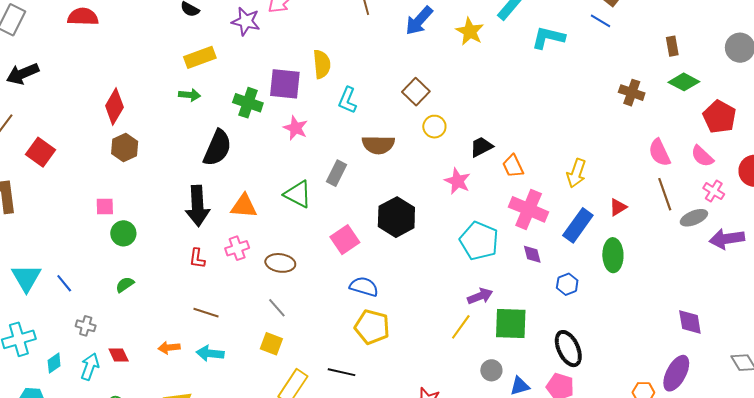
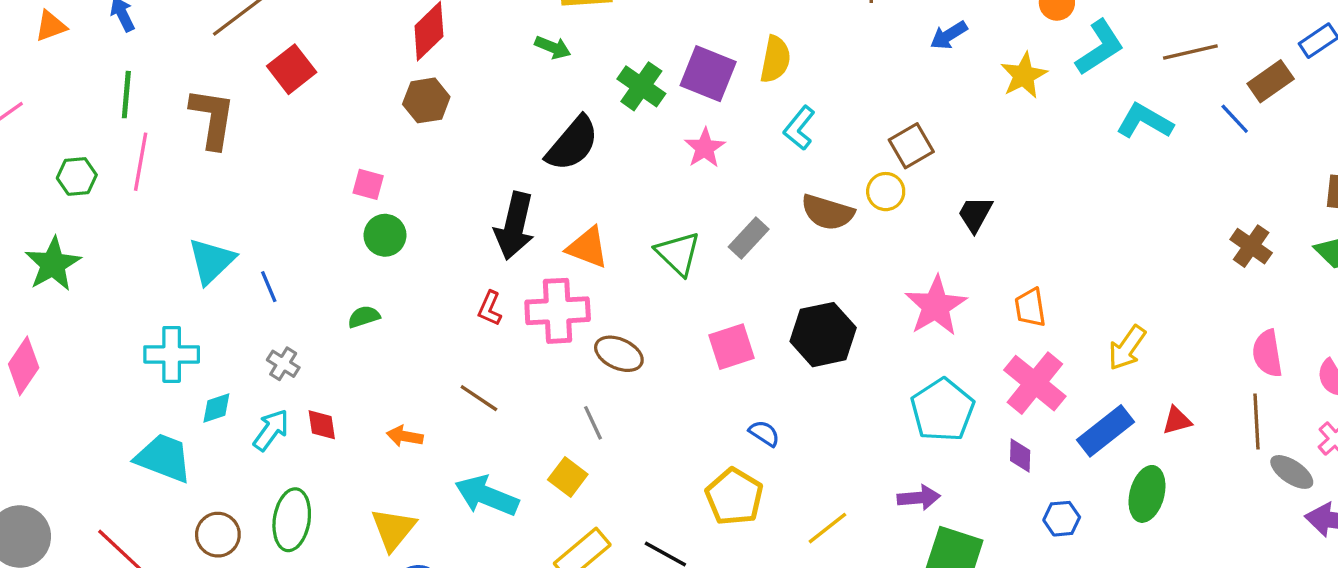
blue arrow: (419, 21) -> (949, 35), size x0.7
yellow circle: (434, 127) -> (886, 192), moved
black trapezoid: (481, 147) -> (975, 214), moved, turned -50
pink star: (457, 181) -> (936, 306), size x1.4
gray ellipse: (694, 218) -> (1292, 472), turned 40
pink cross: (237, 248) -> (558, 311), size x1.6
blue semicircle: (364, 287) -> (764, 433), moved, size x0.7
yellow line: (461, 327) -> (827, 528), moved
cyan arrow: (210, 353) -> (487, 496), moved, size x1.4

